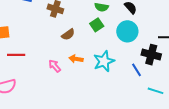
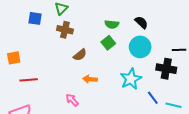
cyan star: (104, 61) -> (131, 79), moved
pink arrow: (55, 66) -> (72, 100), moved
blue line: (137, 70) -> (153, 98), moved

